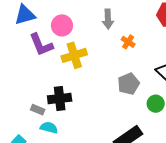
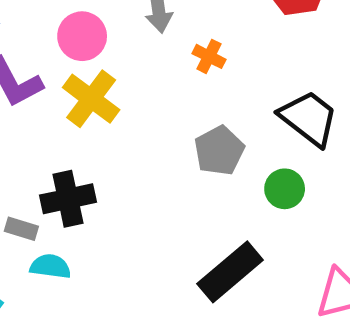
pink circle: (62, 25) -> (82, 36), moved
yellow cross: (74, 55) -> (91, 99), turned -30

